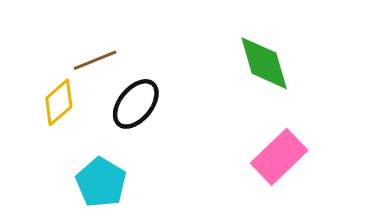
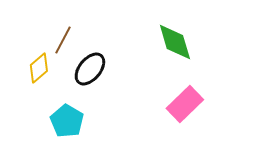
brown line: (95, 60) -> (63, 40), turned -40

